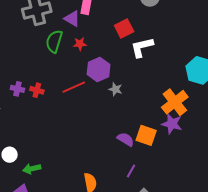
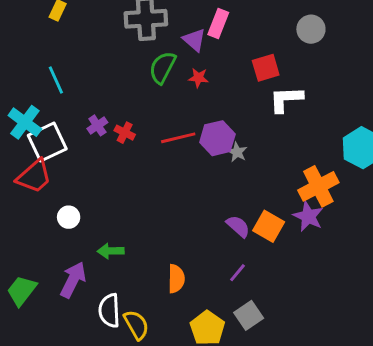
purple hexagon: (99, 69) -> (217, 138), moved
purple cross: (17, 89) -> (97, 125), turned 32
green arrow: (32, 169) -> (111, 251), moved

